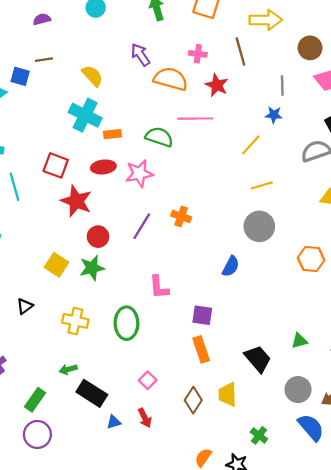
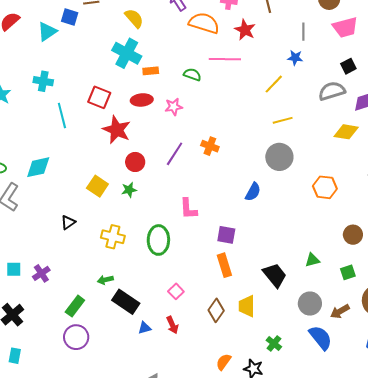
green semicircle: (159, 137) -> (192, 75), size x0.7
pink star: (139, 173) -> (174, 107), size x0.7
green star: (92, 268) -> (129, 190), size x0.7

